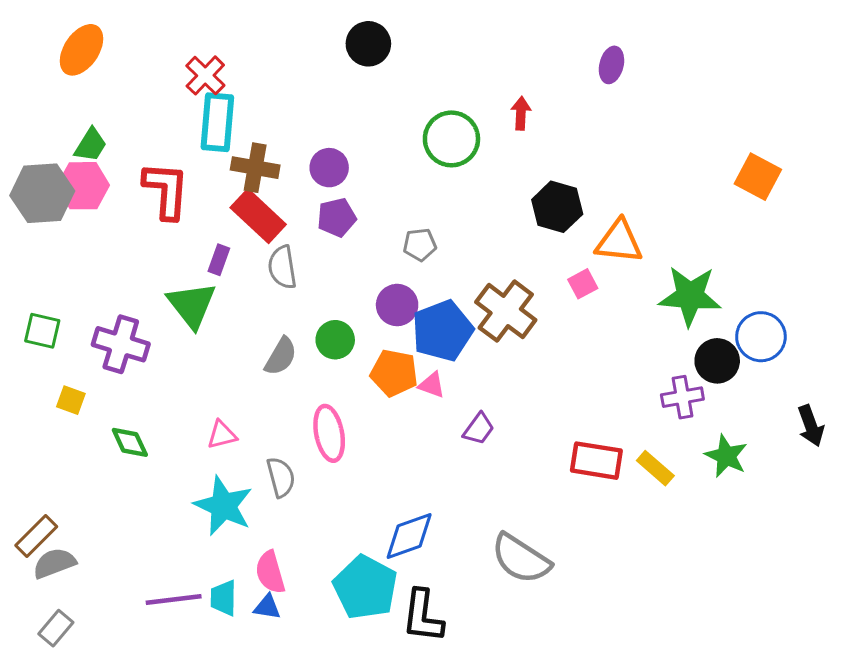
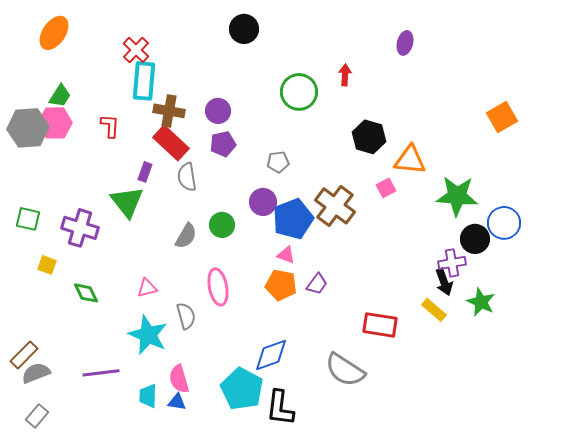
orange square: (758, 177) -> (502, 117), turned 32
red L-shape: (166, 190) -> (110, 126), size x0.6
orange pentagon: (394, 373) -> (281, 285), moved
black arrow: (811, 426) -> (444, 282), moved
red rectangle: (596, 461) -> (380, 325), moved
purple line: (174, 599) -> (101, 373), moved

